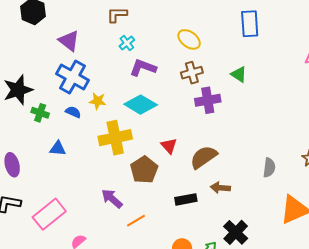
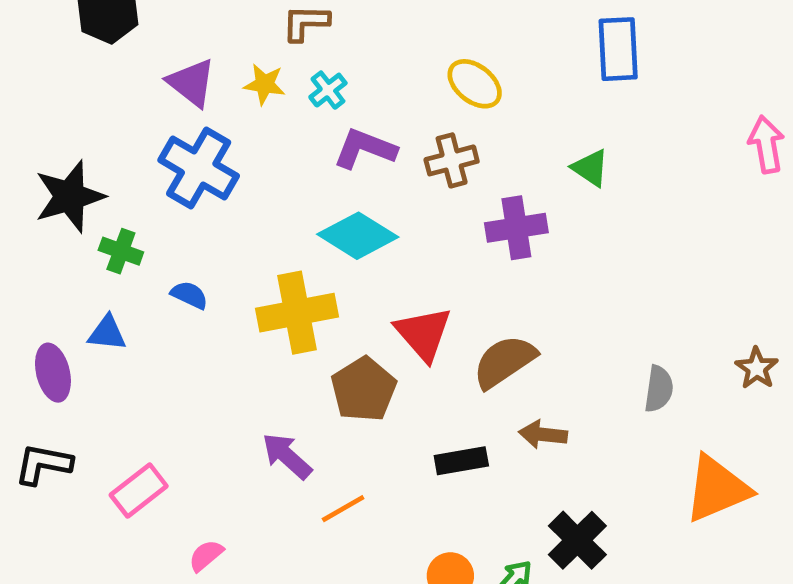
brown cross: (192, 73) -> (452, 160), moved
yellow star: (98, 101) -> (265, 84), moved
blue semicircle: (73, 112) -> (189, 295), moved
red triangle: (169, 146) -> (423, 334), size x1.5
blue triangle: (58, 148) -> (107, 333), moved
pink rectangle: (49, 214) -> (139, 491), size x0.7

